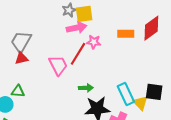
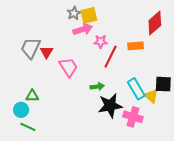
orange rectangle: (126, 34) -> (136, 46), moved
red line: (78, 54) -> (111, 57), moved
red triangle: (21, 58) -> (47, 52), moved, turned -40

